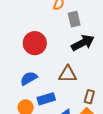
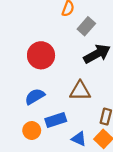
gray rectangle: (74, 19) -> (86, 26), turned 56

